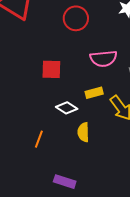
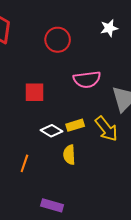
yellow rectangle: (94, 93) -> (75, 125), moved

